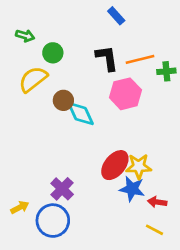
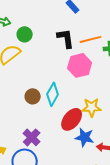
brown circle: (63, 100) -> (33, 96), moved
cyan diamond: (81, 114) -> (53, 94), moved, turned 55
yellow star: (139, 166) -> (92, 107), moved

